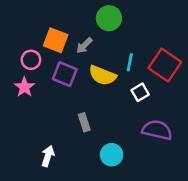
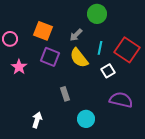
green circle: (109, 18) -> (97, 14), moved
gray arrow: (84, 46) -> (76, 35), moved
pink circle: (31, 60) -> (10, 39), moved
yellow semicircle: (102, 75) -> (79, 58), turned 30

